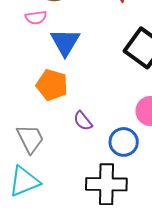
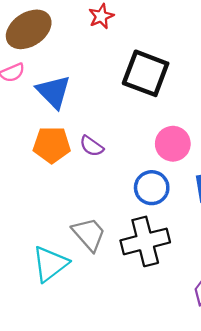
purple semicircle: (83, 121) -> (92, 146), moved
gray trapezoid: (30, 139) -> (89, 234), moved

